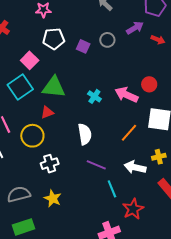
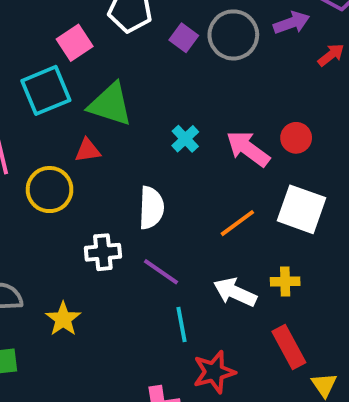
gray circle: (107, 40) -> (233, 35), size x1.6
red arrow: (158, 40) -> (331, 55), turned -72
white cross: (50, 164) -> (103, 252), moved

